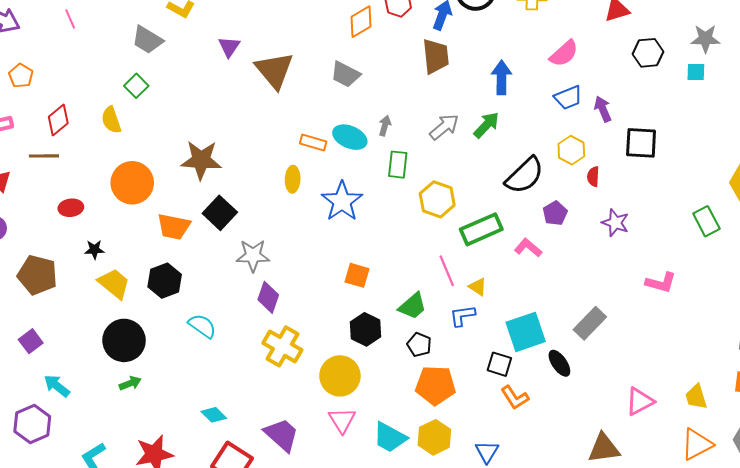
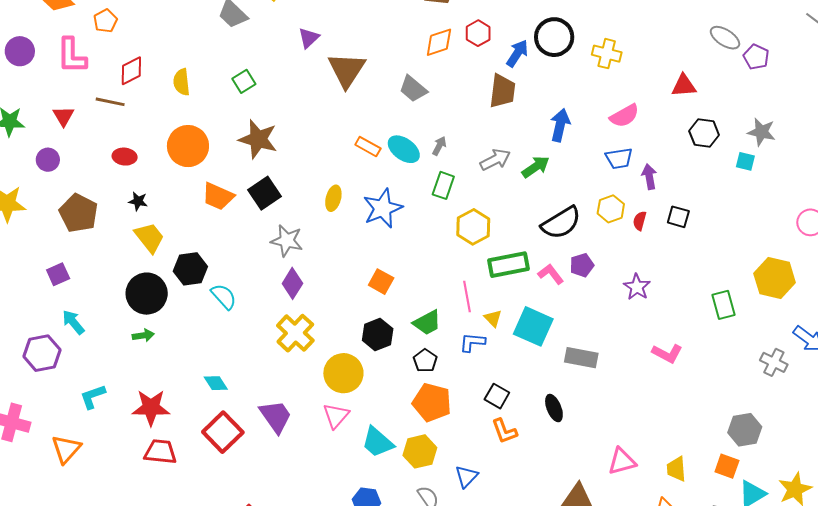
green square: (136, 86) -> (244, 81), moved
black square: (641, 143) -> (678, 217), size x0.7
red semicircle: (593, 177) -> (640, 221), moved
yellow ellipse: (293, 179) -> (333, 198), moved
pink L-shape: (528, 248) -> (551, 274), moved
black hexagon: (165, 281) -> (190, 269), moved
gray rectangle: (590, 323) -> (581, 358), moved, turned 44
cyan square: (526, 332) -> (533, 326), moved, turned 30

